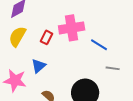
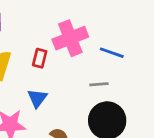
gray line: (113, 68) -> (99, 84), moved

